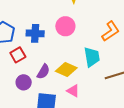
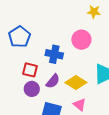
blue cross: (35, 33) -> (54, 54), moved
red square: (18, 55) -> (30, 70), moved, turned 35

